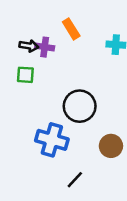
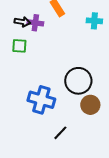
black circle: (80, 106) -> (78, 81), moved

